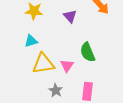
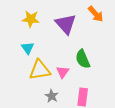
purple triangle: (70, 16) -> (66, 24), size x1.6
cyan triangle: (31, 41) -> (28, 48), turned -48

